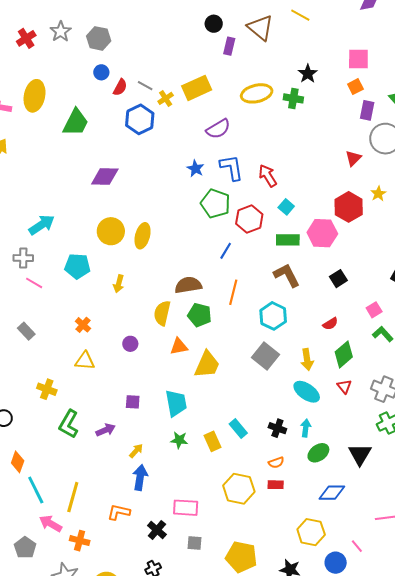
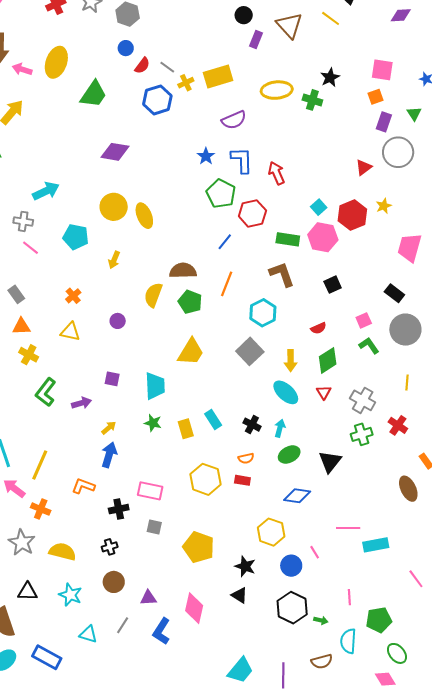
cyan square: (286, 207) -> (319, 207), moved
yellow ellipse: (143, 236) -> (144, 216), turned -45
orange triangle: (179, 346) -> (21, 326), moved
black cross: (157, 530) -> (119, 509), turned 30

